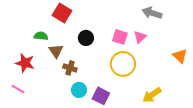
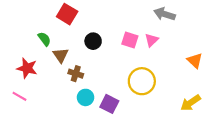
green semicircle: (41, 36) -> (44, 39), turned 48
yellow circle: (123, 64) -> (142, 81), moved
yellow arrow: (152, 95) -> (191, 103), moved

